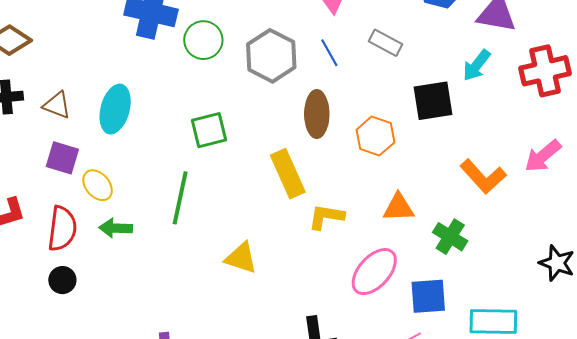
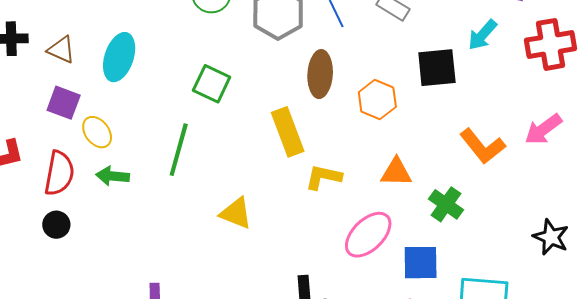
green square: (209, 130) -> (212, 84), turned 36

